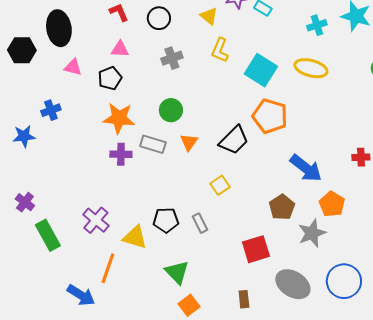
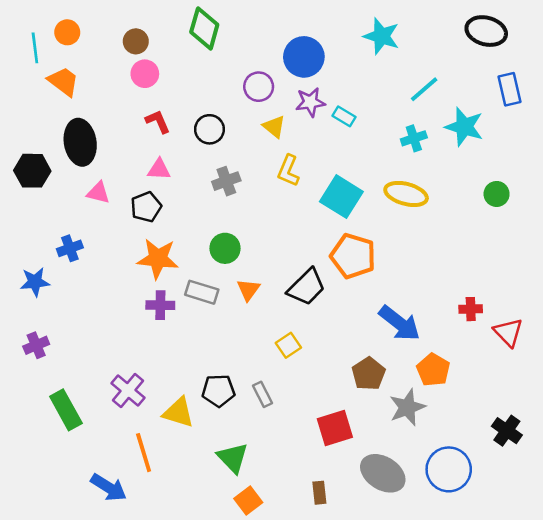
purple cross: (25, 202) -> (36, 345), moved, turned 30
orange line: (108, 268) -> (144, 453), turned -36

